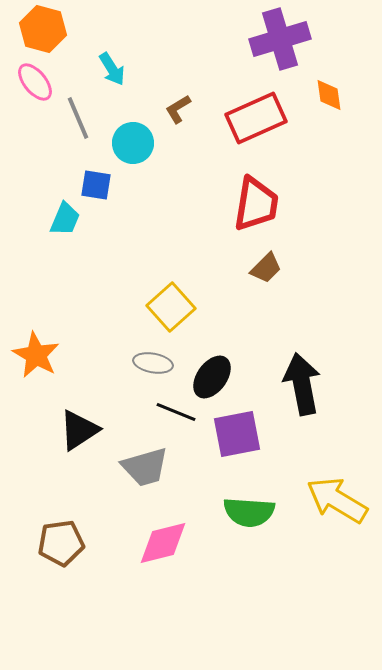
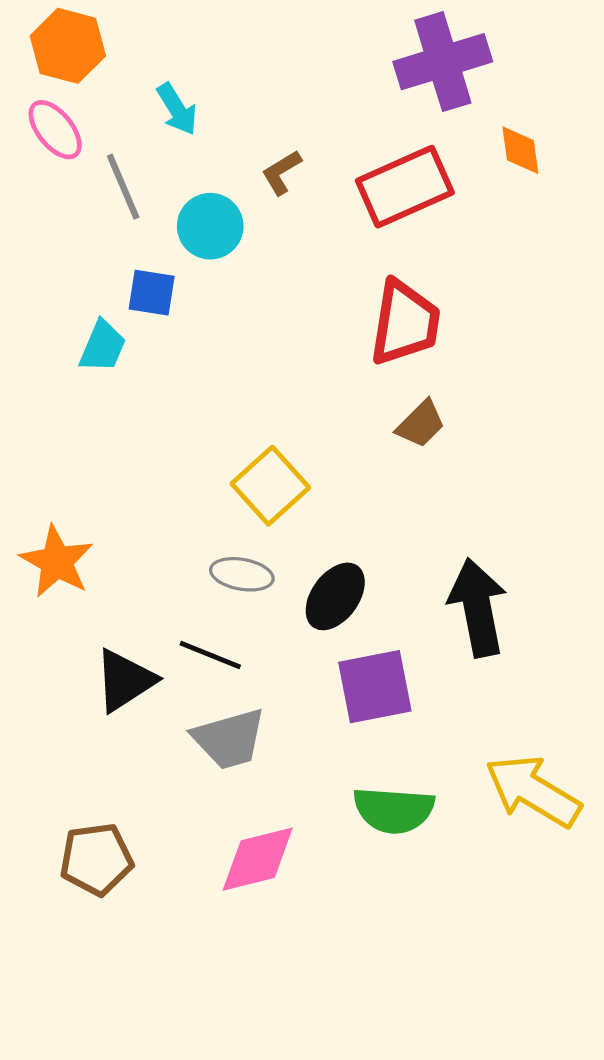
black line: (176, 412) -> (210, 655), moved

